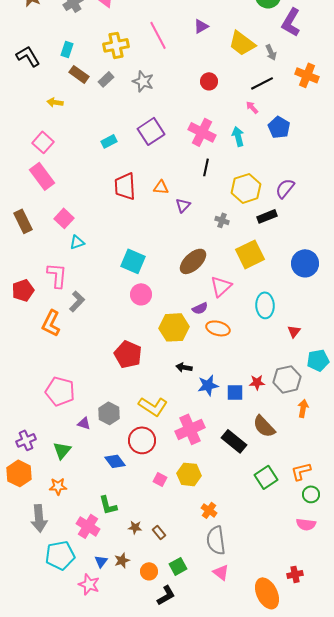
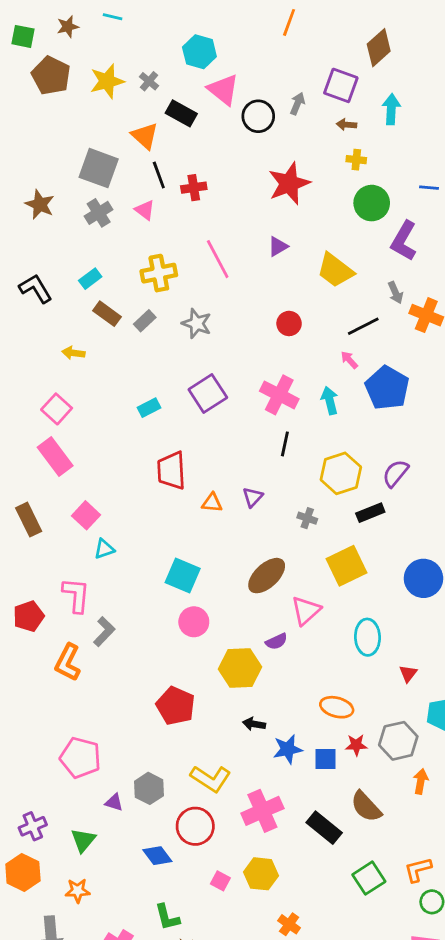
cyan rectangle: (67, 49) -> (90, 279), turned 35
gray arrow: (271, 52) -> (395, 293), moved
blue pentagon: (279, 127) -> (387, 388), size x1.4
orange triangle: (161, 187) -> (212, 503), moved
orange ellipse: (218, 328) -> (337, 707), moved
green L-shape: (108, 505) -> (167, 917), moved

